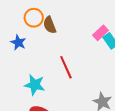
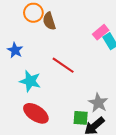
blue star: (18, 42) -> (15, 50), moved
red line: (66, 67) -> (63, 65), turned -35

